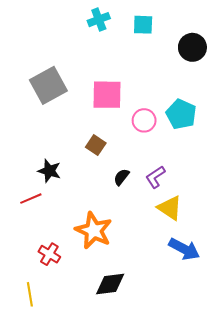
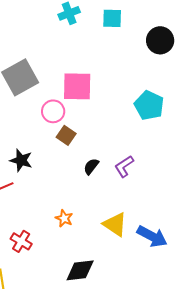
pink circle: (144, 120) -> (53, 111), moved
yellow triangle: (170, 208) -> (115, 224), moved
orange star: (94, 230) -> (64, 218), size x0.5

